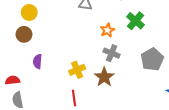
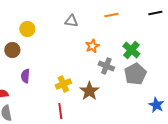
yellow circle: (29, 12) -> (27, 29), moved
green cross: (136, 21) -> (131, 50), moved
gray cross: (112, 53) -> (106, 66), moved

